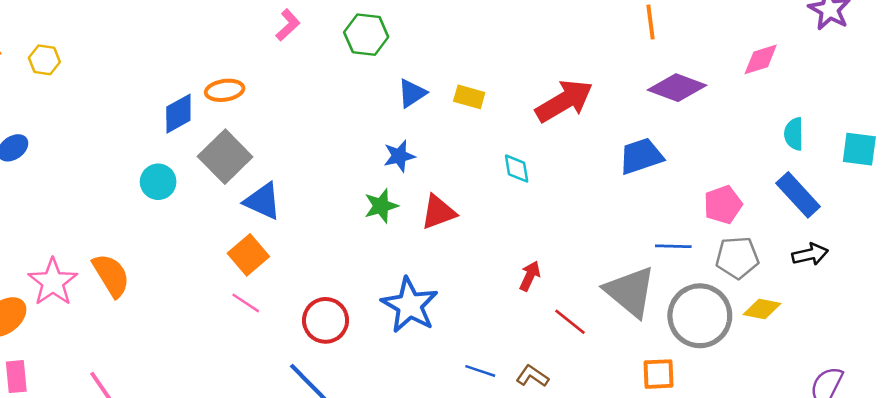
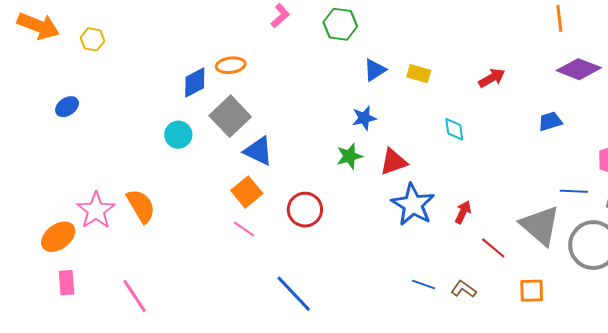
red arrow: (564, 101) -> (492, 78), size x0.6
blue trapezoid: (641, 156) -> (550, 121), size x0.7
blue star: (410, 305) -> (413, 205), moved
red circle: (326, 320) -> (305, 210), moved
orange square: (658, 374) -> (532, 291), moved

